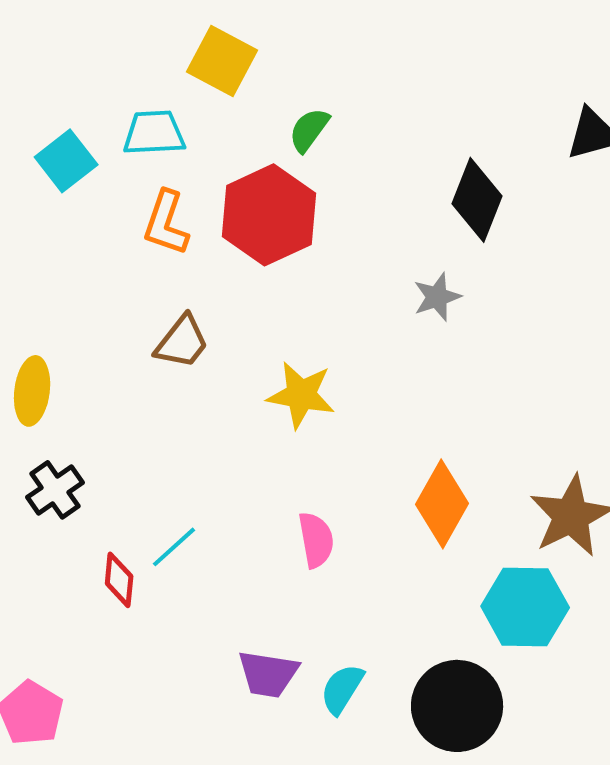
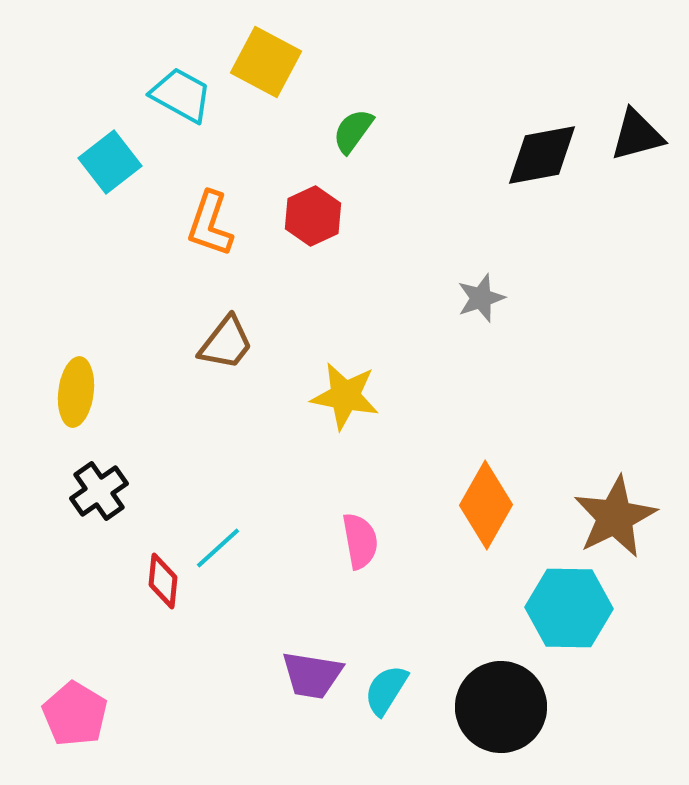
cyan trapezoid: (154, 133) -> (181, 95), moved, turned 32
black diamond: (477, 200) -> (542, 155), moved, turned 58
red hexagon: (269, 215) -> (313, 216), size x0.6

